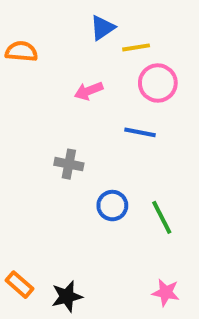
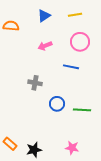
blue triangle: (102, 28) -> (44, 16), moved
yellow line: (136, 47) -> (75, 15), moved
green line: (162, 217) -> (82, 110), turned -60
pink star: (166, 292) -> (72, 148), moved

